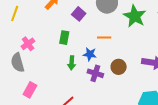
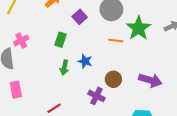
orange line: (104, 38) -> (116, 41), moved
purple cross: (95, 73) -> (96, 96), moved
pink rectangle: (30, 90) -> (16, 90), turned -49

